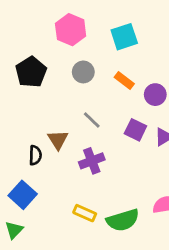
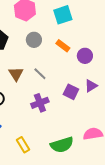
purple square: (135, 130) -> (71, 92), moved
brown triangle: (58, 140) -> (16, 74), moved
yellow rectangle: (85, 213) -> (23, 145), moved, turned 35

